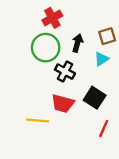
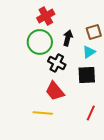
black square: (95, 98) -> (87, 75), moved, turned -36
red trapezoid: (63, 103) -> (55, 91), turned 35
yellow line: (38, 121) -> (43, 113), moved

